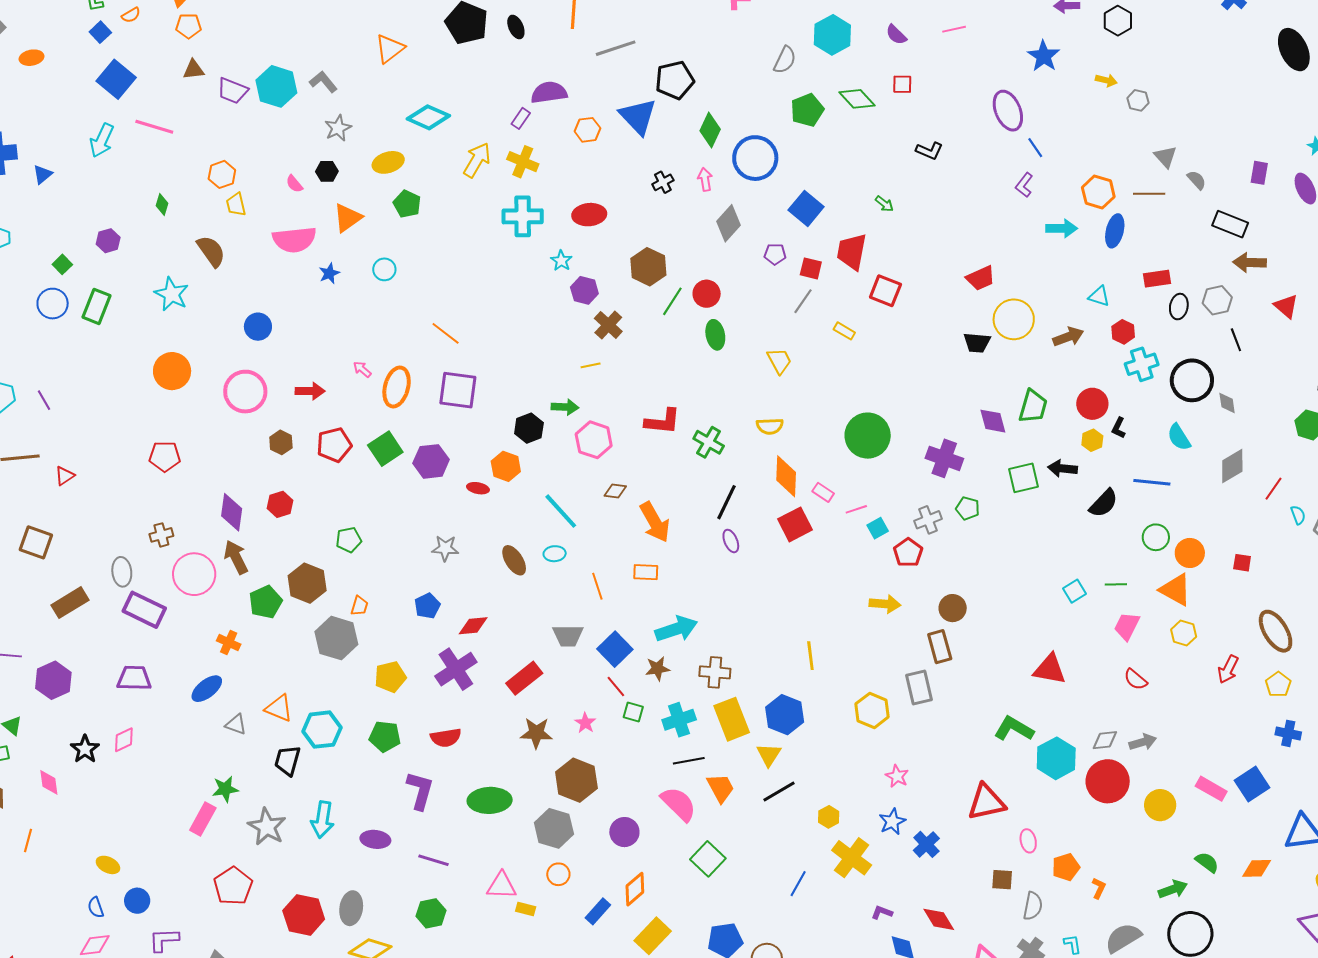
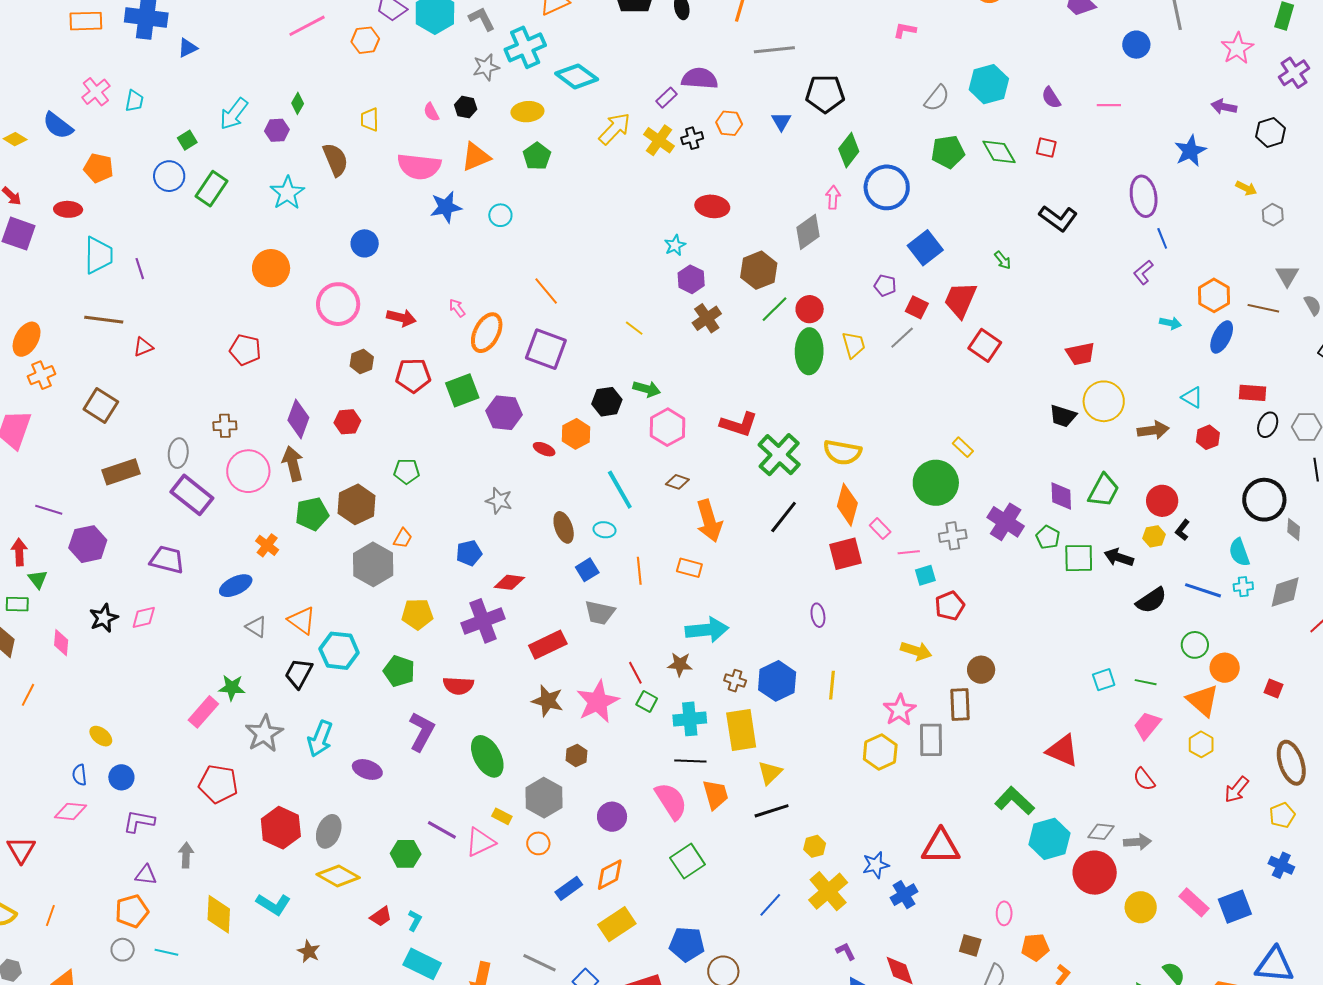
blue triangle: (638, 116) -> (781, 121), size x0.5
pink line: (154, 127) -> (307, 26), turned -57
cyan arrow: (102, 140) -> (234, 114), moved
black L-shape: (929, 151) -> (1058, 218), size x1.4
orange hexagon: (222, 174) -> (365, 40), moved
black cross: (663, 182) -> (692, 138), moved
cyan cross: (523, 216) -> (525, 47), moved, turned -36
gray diamond: (728, 223) -> (808, 232), moved
cyan arrow: (1062, 228) -> (1170, 323), size x0.7
purple hexagon: (108, 241) -> (277, 130), moved
blue star: (329, 273) -> (446, 207), size x1.5
yellow rectangle: (844, 331) -> (963, 447), moved
green ellipse: (715, 335) -> (809, 351), size x1.5
yellow trapezoid: (779, 361) -> (854, 345), moved
cyan cross: (1142, 364) -> (1243, 587), moved, size x0.6
yellow line: (591, 365) -> (634, 328), moved, turned 36
yellow semicircle: (770, 426) -> (842, 452), size x1.4
green cross: (709, 442) -> (779, 455), size x1.4
green pentagon: (968, 508) -> (1048, 537), moved
gray cross: (928, 520) -> (953, 536), moved
purple ellipse: (731, 541) -> (818, 615), moved
blue square: (615, 649) -> (587, 570), moved, size x0.7
brown cross: (715, 672) -> (735, 681), size x0.7
blue hexagon: (785, 715) -> (777, 681), moved
pink star: (585, 723) -> (598, 702), size x2.0
pink star: (897, 776) -> (900, 710), moved, size x1.4
brown hexagon: (576, 780) -> (576, 756), size x0.5
green ellipse: (490, 800) -> (487, 756), turned 51
red triangle: (986, 802) -> (941, 847), moved
purple line: (434, 860) -> (442, 830), moved
red pentagon: (233, 886) -> (218, 784), turned 30
pink triangle: (501, 886) -> (480, 842), turned -40
yellow rectangle: (526, 909) -> (502, 816), moved
purple L-shape: (882, 912) -> (846, 951), turned 30

